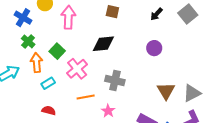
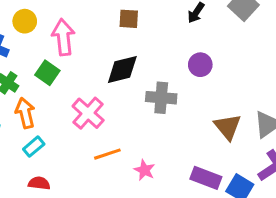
green square: (57, 51) -> (47, 73), moved
gray cross: (115, 80) -> (161, 98), moved
cyan rectangle: (48, 83) -> (34, 147), moved
red semicircle: (49, 111) -> (39, 183), moved

